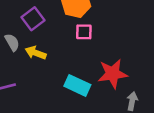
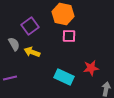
red star: (113, 74) -> (91, 68), size x0.7

